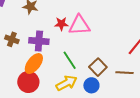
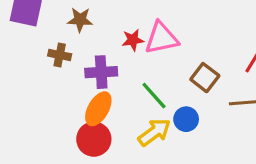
brown cross: (12, 39) -> (60, 55), moved
brown square: (98, 67) -> (205, 78), moved
blue circle: (91, 85) -> (186, 119), moved

